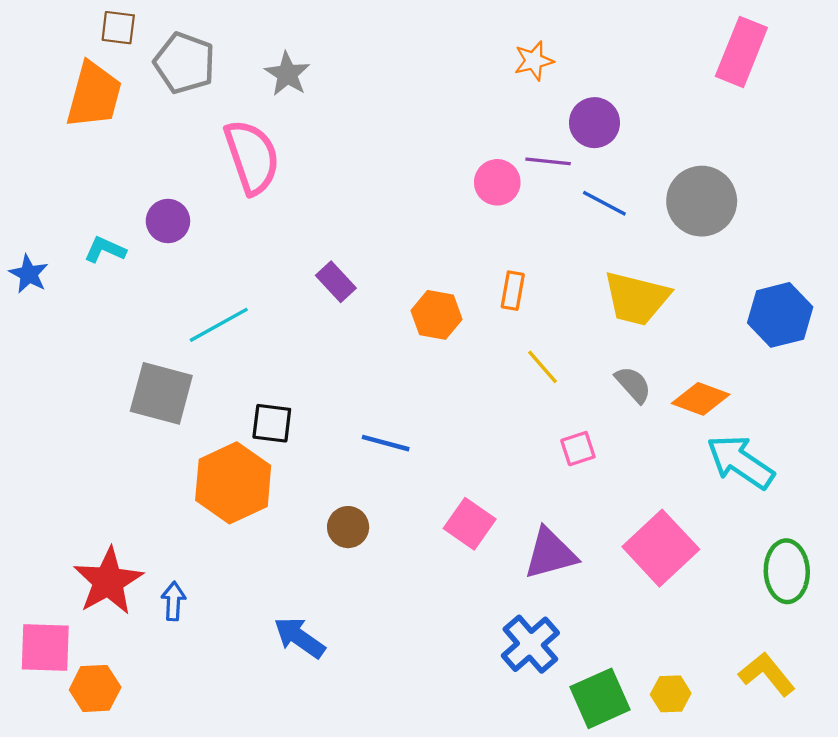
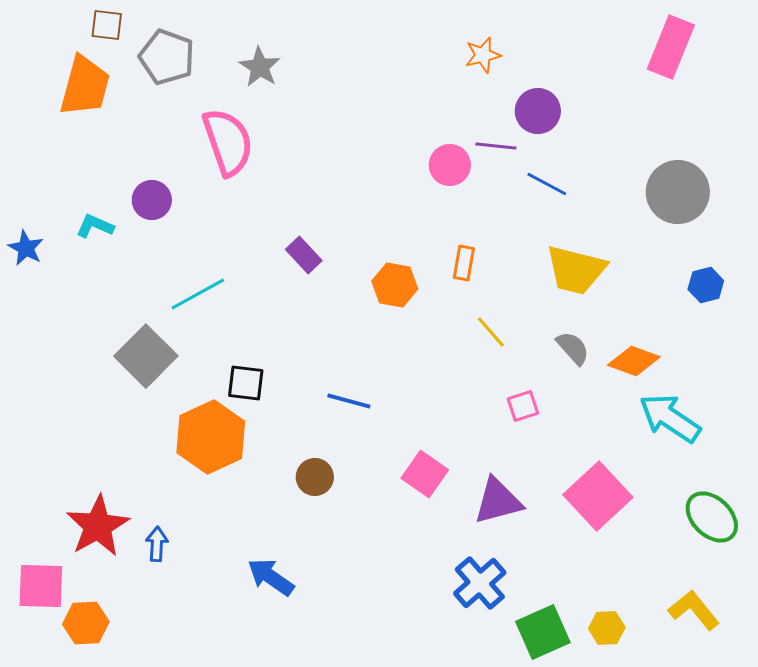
gray circle: (702, 201) -> (678, 192), moved
blue hexagon: (780, 315) -> (706, 285), size x0.6
gray square: (161, 393) -> (146, 356), turned 30
green ellipse: (787, 571) -> (712, 517), turned -44

